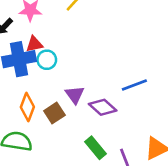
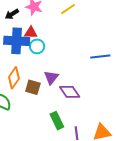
blue line: (134, 85) -> (100, 56), moved
brown square: (54, 113) -> (33, 87), turned 35

